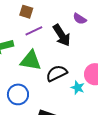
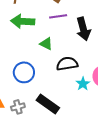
green triangle: (31, 61) -> (46, 44), size x0.6

